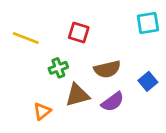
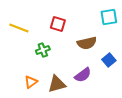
brown semicircle: (107, 69) -> (87, 43), moved
brown triangle: (77, 95) -> (57, 84), moved

